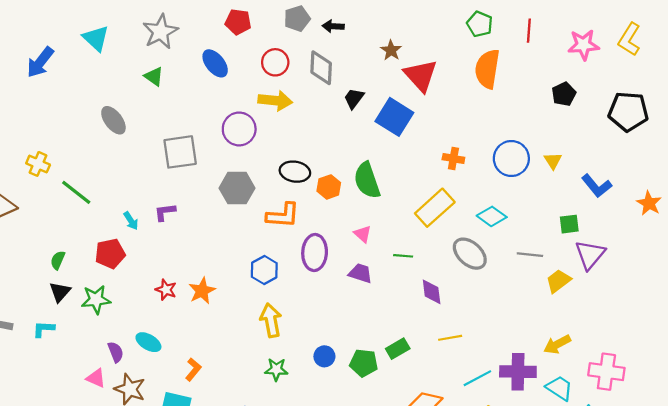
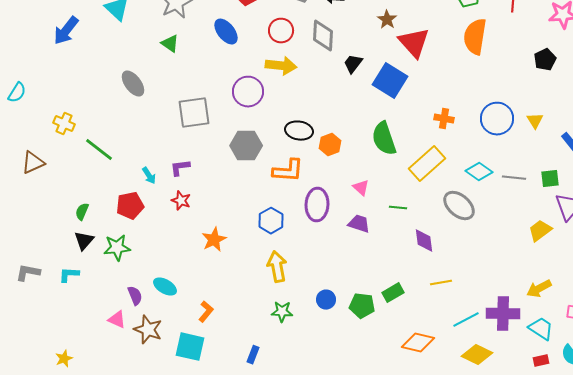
green semicircle: (367, 180) -> (384, 139), moved
gray line: (530, 255) -> (514, 178), moved
red star: (166, 290) -> (181, 201), moved

